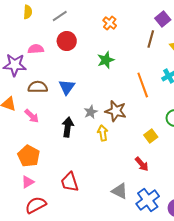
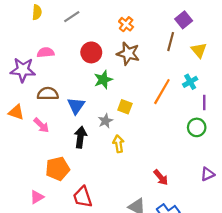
red circle: (67, 41) -> (91, 52), moved
green star: (106, 60) -> (103, 80), moved
orange line: (143, 85) -> (162, 92), turned 50
blue triangle: (67, 87) -> (76, 106), moved
brown star: (116, 111) -> (128, 54), moved
yellow square: (151, 136) -> (125, 107), moved, turned -32
orange pentagon: (29, 156) -> (58, 169), moved, turned 30

